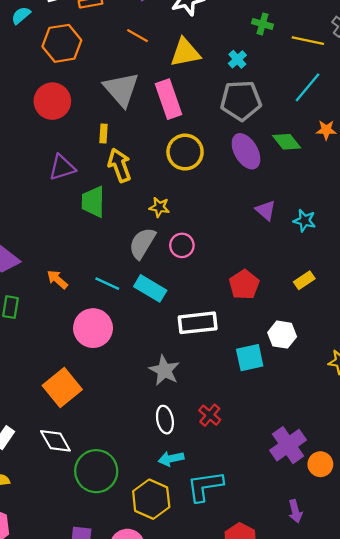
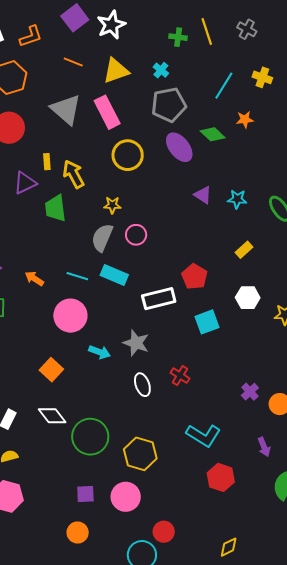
yellow line: (308, 41) -> (207, 32), moved, turned 68
yellow rectangle: (104, 133) -> (47, 162), moved
red pentagon: (244, 285) -> (194, 277), moved
white hexagon: (282, 335) -> (248, 298), moved
orange square: (62, 388) -> (51, 370), size x0.7
purple cross: (288, 445) -> (250, 392), size x0.6
cyan arrow: (171, 459) -> (100, 352), moved, turned -140
cyan L-shape: (205, 486) -> (203, 435), moved, turned -132

